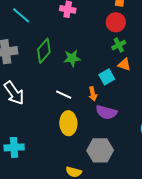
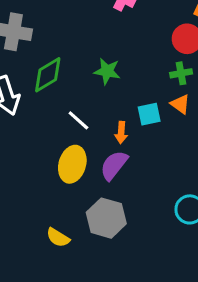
green diamond: (44, 51) -> (48, 75), moved
purple semicircle: (106, 112) -> (114, 165), moved, turned 95

